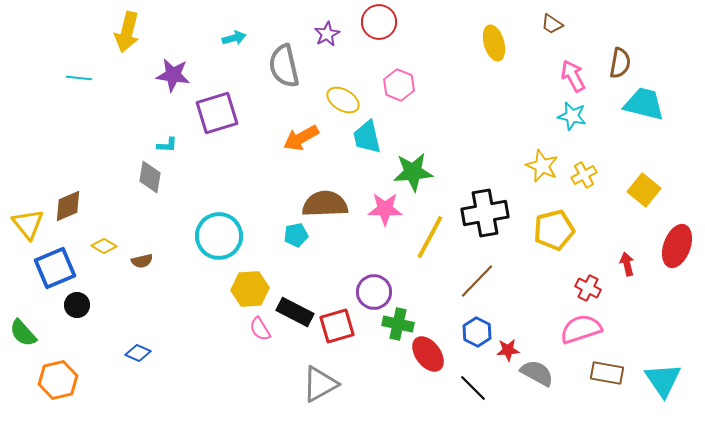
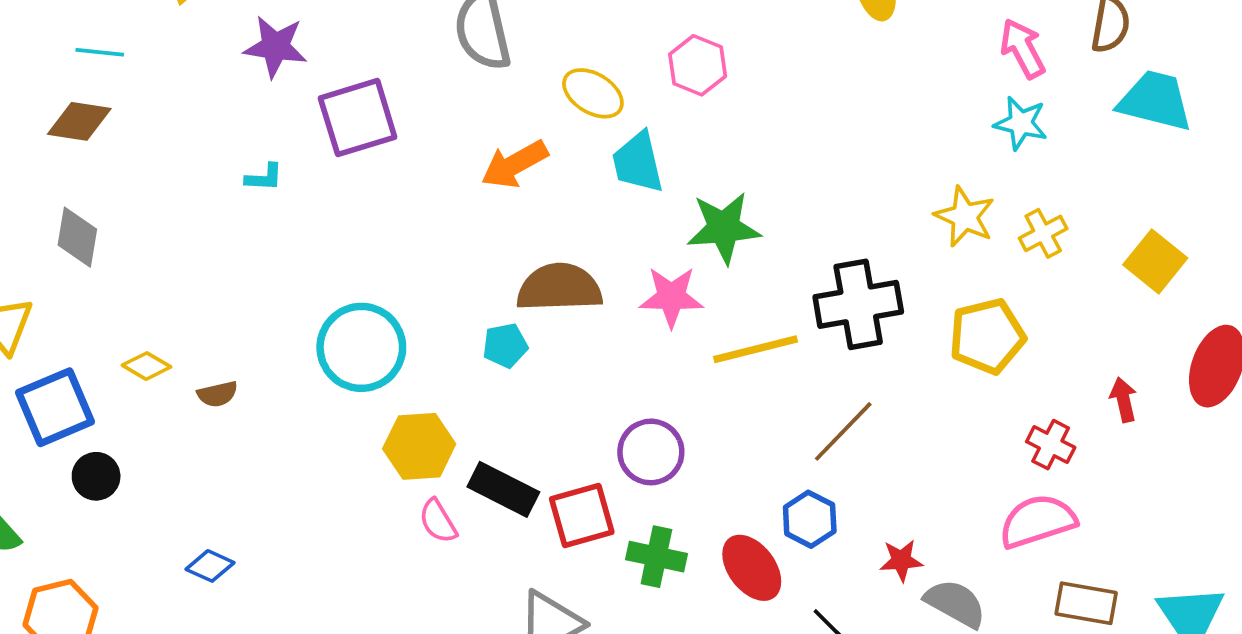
gray diamond: (150, 177) -> (77, 237), moved
brown diamond: (68, 206) -> (79, 121), moved, turned 32
yellow line: (430, 237) -> (755, 349), turned 48
green cross: (398, 324) -> (656, 557), moved
blue hexagon: (477, 332) -> (810, 519), moved

